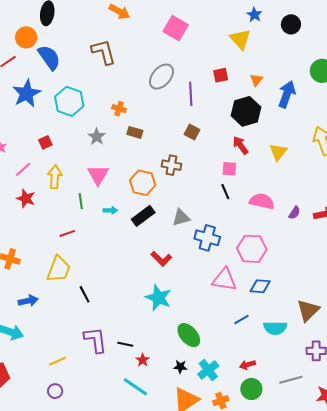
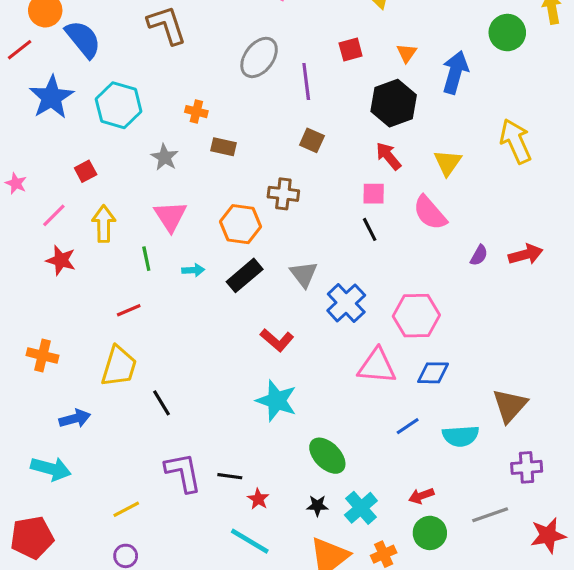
pink semicircle: (262, 201) -> (430, 213), moved, turned -140
gray triangle: (181, 218) -> (304, 274), turned -48
blue cross: (207, 238) -> (346, 303), turned 35

